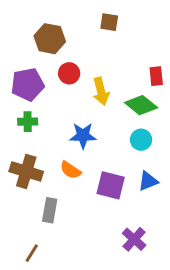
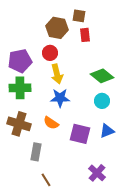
brown hexagon: (50, 39) -> (57, 28), moved
red rectangle: (156, 76) -> (85, 35), moved
yellow arrow: (101, 91) -> (57, 74), moved
green cross: (28, 122) -> (20, 88), size x1.5
brown line: (32, 253) -> (46, 180), moved, turned -64

